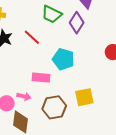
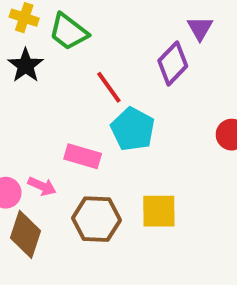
green trapezoid: (52, 14) -> (69, 32), moved
red line: (32, 37) -> (109, 87), moved

